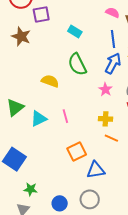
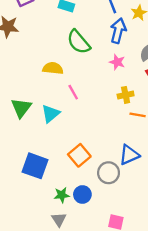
pink line: (65, 116) -> (73, 92), moved
orange square: (77, 151) -> (79, 155), moved
gray circle: (90, 199) -> (109, 173), moved
blue circle: (60, 203) -> (82, 194), moved

